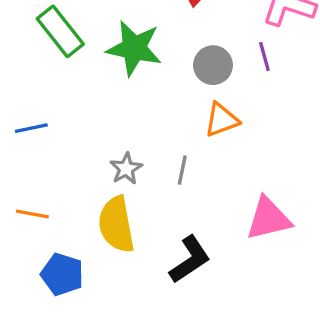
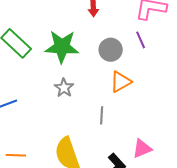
gray star: (126, 169) -> (64, 88), moved
pink triangle: (268, 219) -> (142, 149), moved, size x0.7

